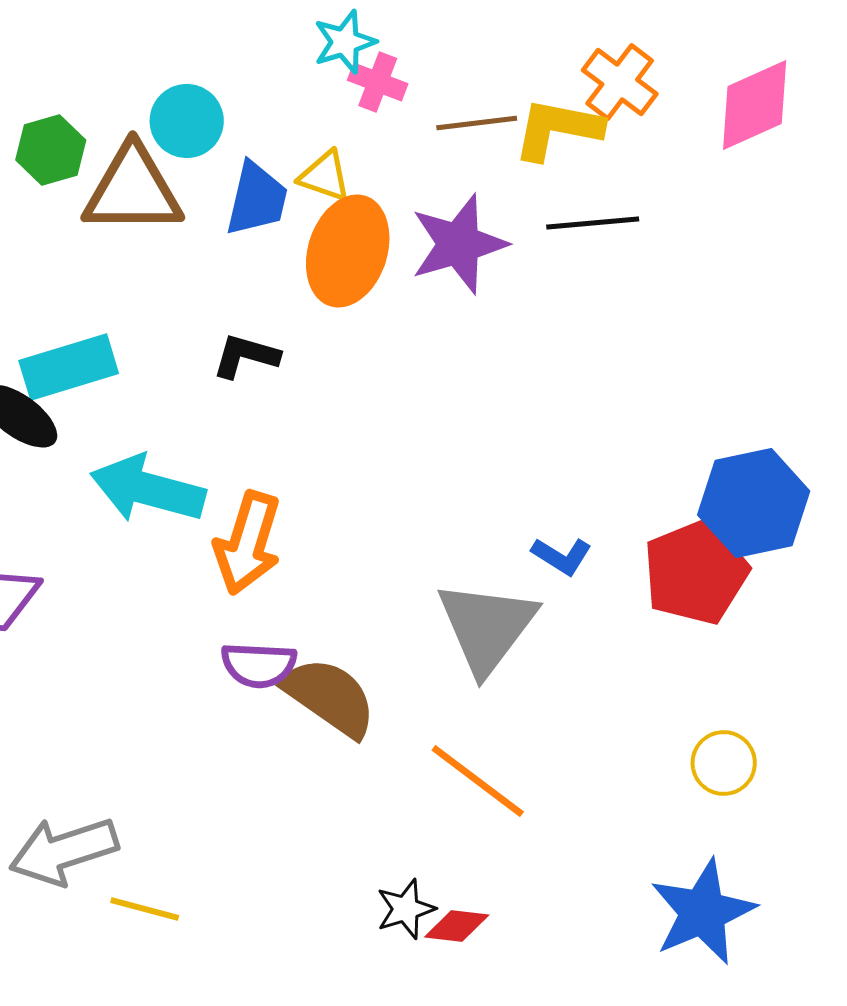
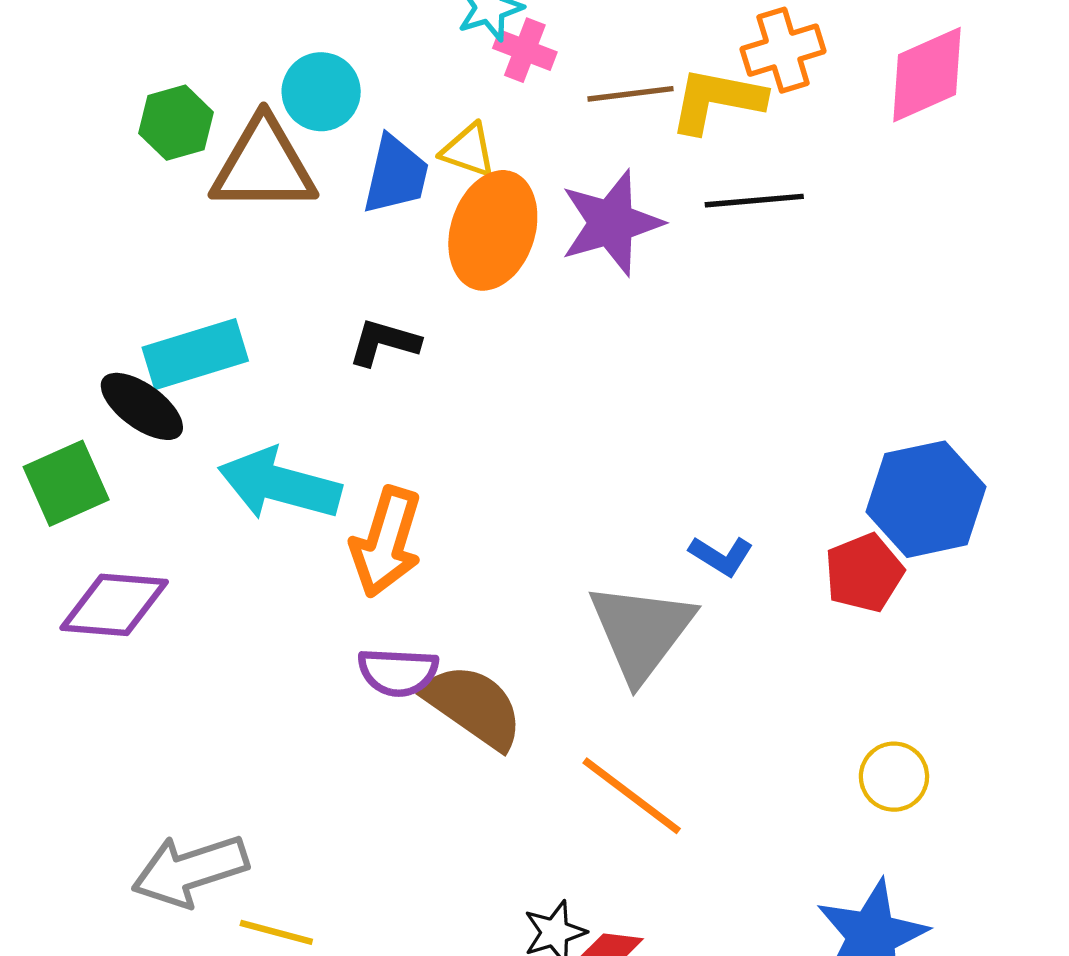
orange cross: (620, 82) -> (783, 50), turned 36
red pentagon: (696, 572) -> (864, 573), size x0.7

